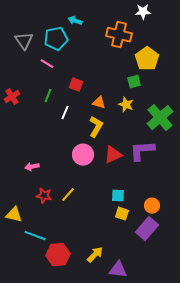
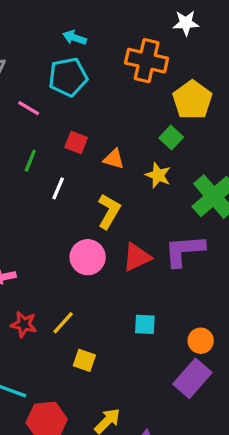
cyan pentagon: (56, 39) -> (68, 77), moved
green square: (134, 82) -> (171, 138), turned -32
orange triangle: (99, 103) -> (114, 159), moved
yellow square: (122, 214) -> (84, 360), moved

